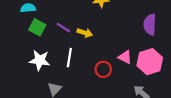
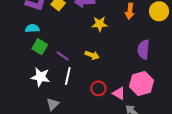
purple line: (63, 28) -> (63, 56), moved
yellow arrow: (85, 33) -> (92, 55), moved
pink triangle: (125, 57) -> (119, 93), moved

